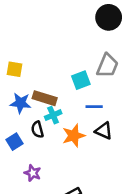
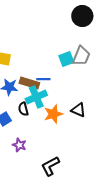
cyan square: (81, 80) -> (66, 59), moved
blue line: (94, 107) -> (43, 79), moved
cyan cross: (53, 115) -> (36, 97), size x1.5

